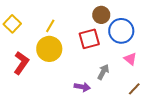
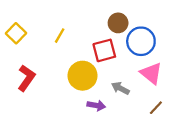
yellow circle: (49, 49) -> (83, 76), moved
pink triangle: (130, 59) -> (151, 73), size x1.5
gray arrow: (103, 72) -> (120, 88), turned -91

